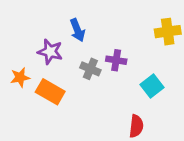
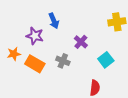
purple cross: (116, 60) -> (81, 42), turned 32
gray cross: (90, 69) -> (63, 61), moved

